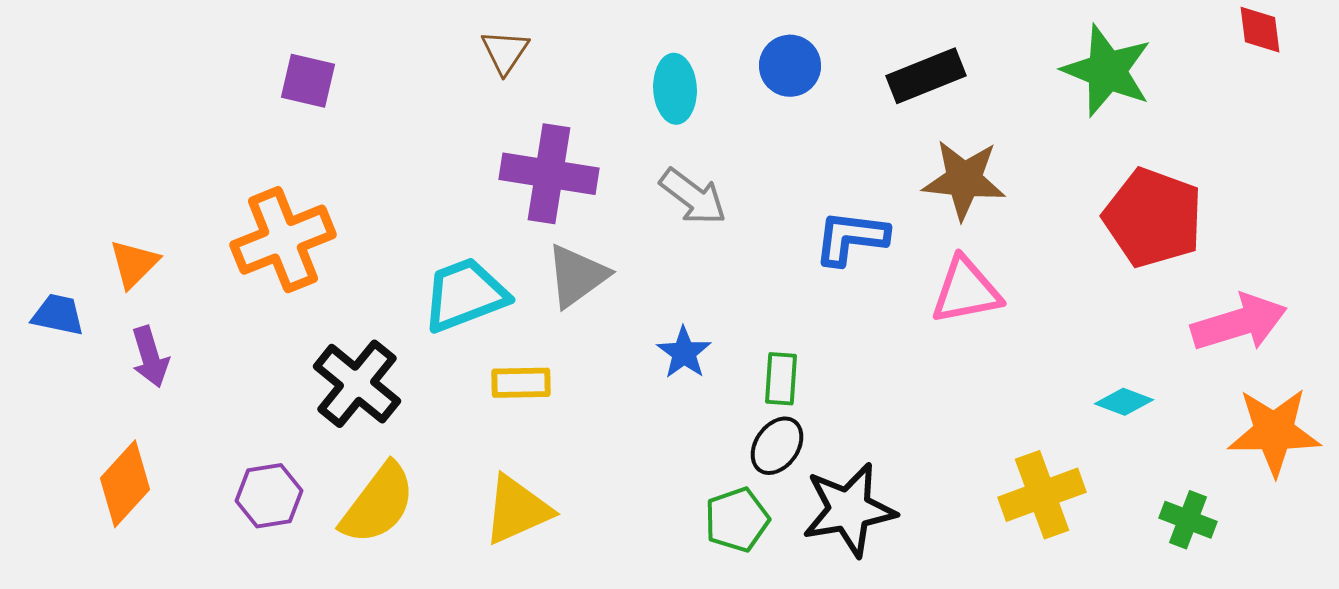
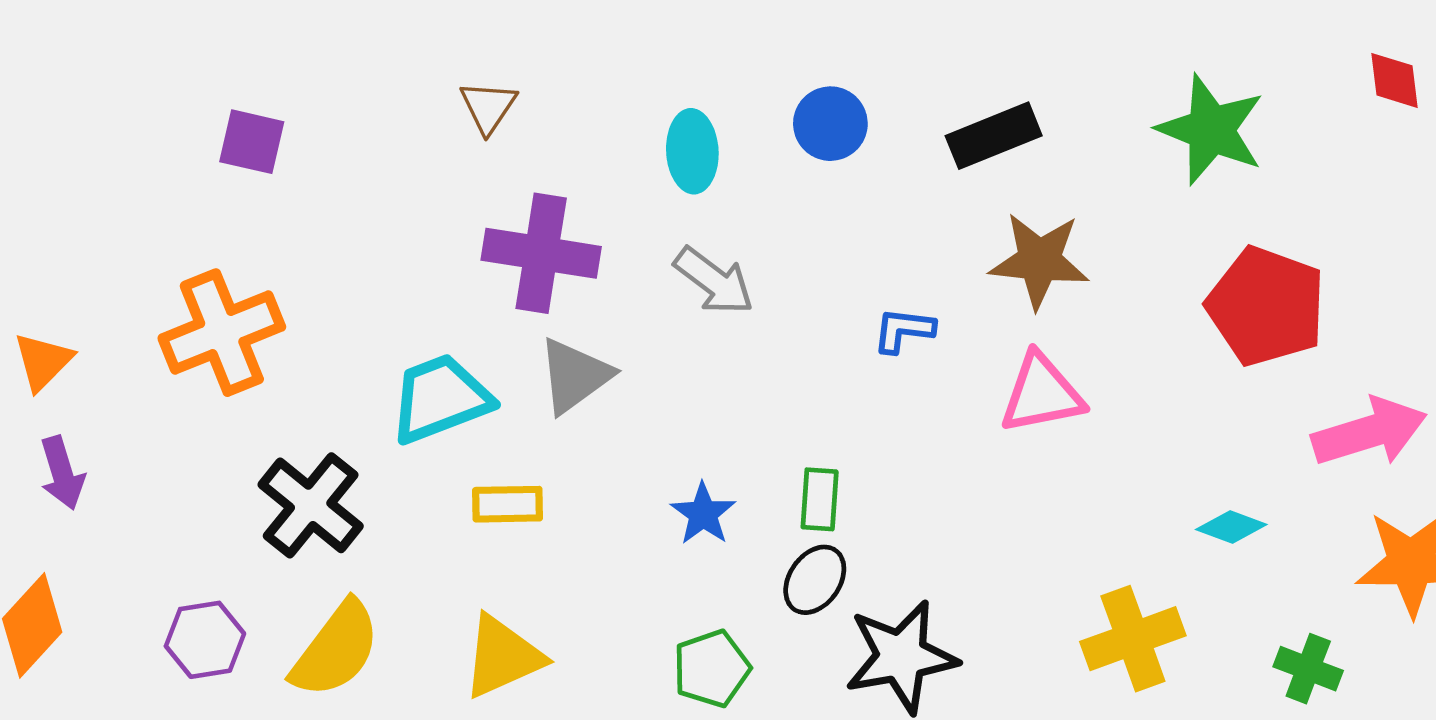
blue L-shape: (851, 238) -> (904, 330), size x0.7
blue star: (684, 353) -> (703, 514), moved
green pentagon: (737, 520) -> (712, 669), moved

